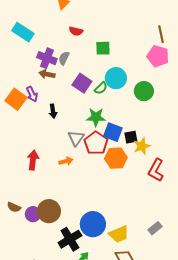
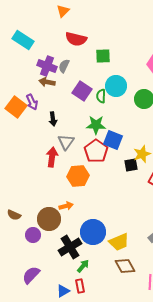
red semicircle: (76, 31) -> (76, 39), size x1.5
green semicircle: (101, 88) -> (101, 96), turned 136
black square: (131, 137) -> (131, 165), moved
gray triangle: (76, 138) -> (66, 142), moved
orange hexagon: (116, 158) -> (78, 176), moved
red arrow: (33, 160) -> (52, 157), moved
orange arrow: (66, 161) -> (66, 206), moved
purple circle: (33, 214) -> (33, 235), moved

